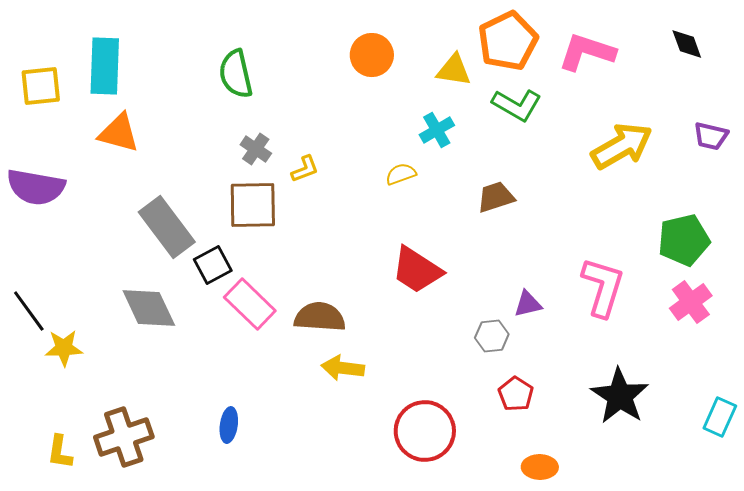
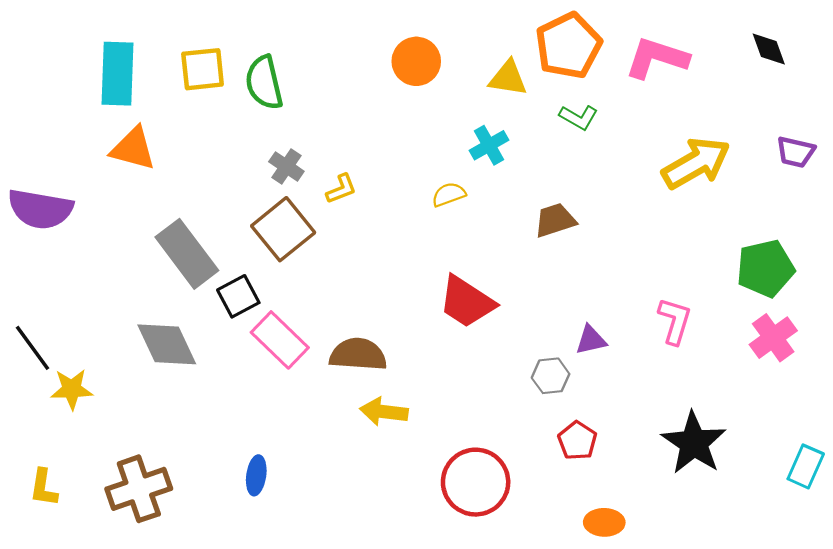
yellow square: (41, 86) -> (203, 69), moved
green L-shape: (517, 105) -> (579, 117), size x0.7
brown square: (253, 205) -> (283, 229), turned -38
pink L-shape: (603, 287) -> (675, 321), size x0.7
yellow L-shape: (60, 452) -> (44, 488), moved

